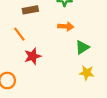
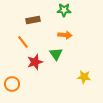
green triangle: (82, 47) -> (56, 54), moved, turned -32

